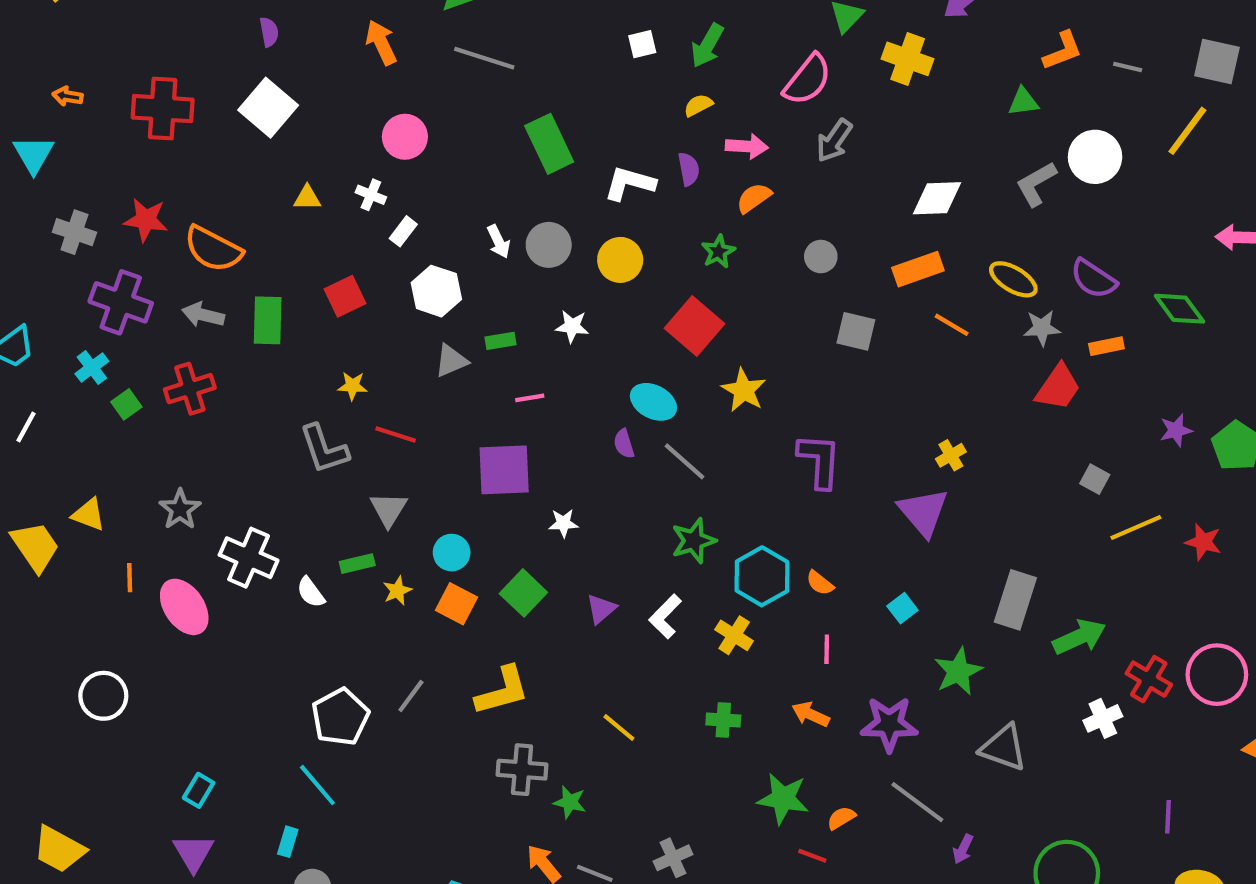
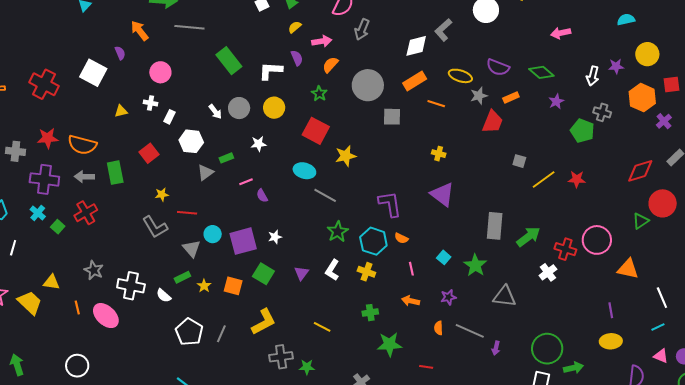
purple semicircle: (269, 32) -> (120, 53), moved
red cross: (163, 109) -> (44, 84), turned 36
gray L-shape: (1036, 184) -> (443, 30), moved
gray circle: (821, 257) -> (368, 85), size x2.0
yellow star: (744, 390) -> (346, 156), turned -30
purple star: (1176, 430) -> (556, 101), moved
purple semicircle: (624, 444) -> (262, 196), moved
yellow cross: (951, 455) -> (439, 154), moved, turned -32
purple L-shape: (819, 461) -> (390, 204), moved
purple square: (504, 470) -> (243, 241), moved
cyan circle: (452, 553) -> (213, 234), moved
cyan square: (902, 608) -> (444, 257), moved
white pentagon: (340, 717) -> (189, 332), moved
purple star: (889, 724) -> (448, 297), size x0.6
green star: (783, 799) -> (389, 344), moved
purple line: (1168, 817) -> (611, 310), moved
orange semicircle: (841, 818) -> (438, 328), moved, turned -48

